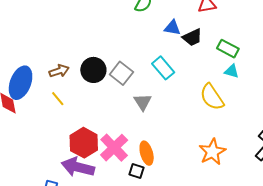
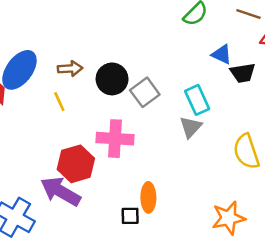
gray triangle: (143, 102) -> (191, 127), moved
pink cross: (114, 148) -> (115, 139), moved, turned 32
black square: (136, 171) -> (130, 216), turned -35

